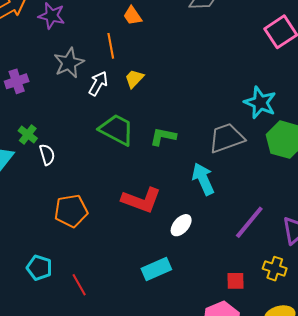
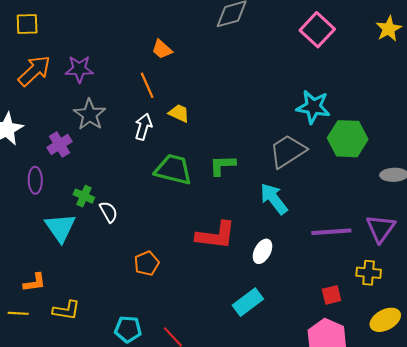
gray star: (69, 63) -> (90, 114), moved
yellow trapezoid: (134, 79) -> (179, 113), turned 85
orange pentagon: (71, 211) -> (147, 263), size x0.7
purple line: (249, 222) -> (331, 232), turned 60

